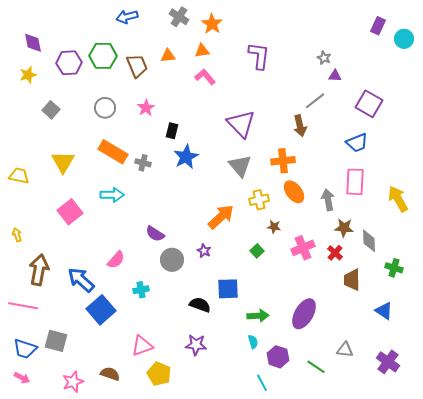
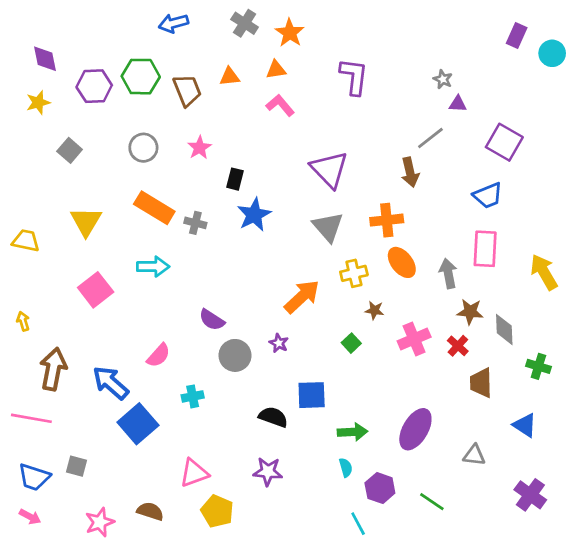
gray square: (56, 341) -> (76, 466), size x0.7
gray triangle: (345, 350) -> (474, 455), moved

